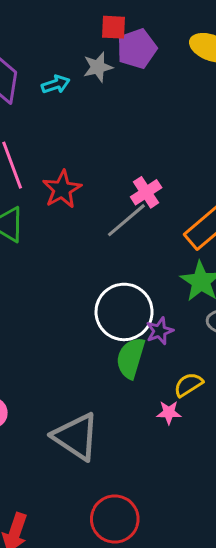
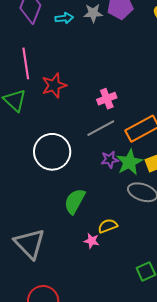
gray line: (126, 220) -> (101, 128), moved
white circle: (124, 312) -> (52, 152), moved
purple star: (160, 331) -> (110, 160), moved

